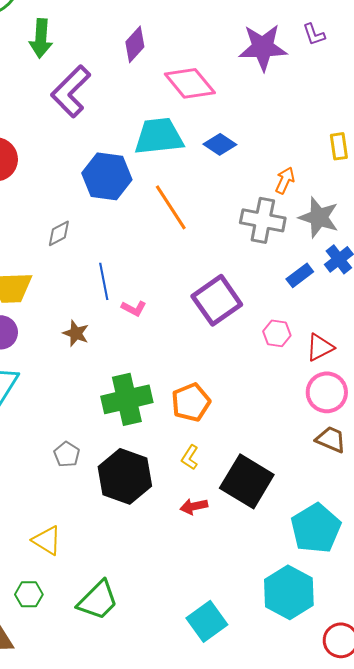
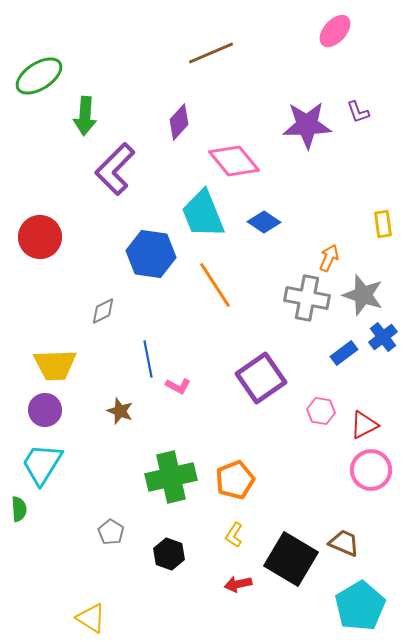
cyan trapezoid: (159, 136) -> (203, 214), turned -106
brown trapezoid: (331, 439) -> (344, 543), moved
black hexagon: (125, 476) -> (169, 554), size x0.6

